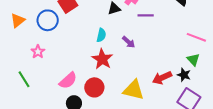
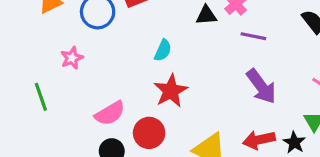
cyan semicircle: (101, 35) -> (163, 50), moved
purple arrow: (129, 42) -> (261, 86), moved, size x1.6

